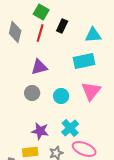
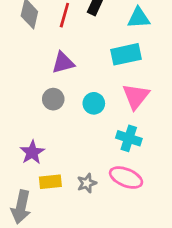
cyan cross: (70, 128) -> (129, 138), moved, turned -30
purple star: (40, 131) -> (32, 152), moved, turned 30

